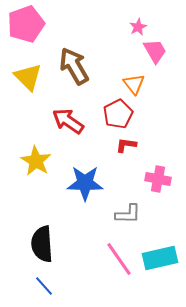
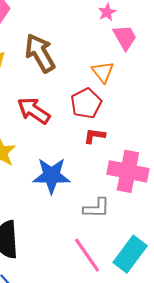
pink cross: (158, 179) -> (128, 171), size x1.5
cyan rectangle: (160, 258) -> (130, 254), turned -40

